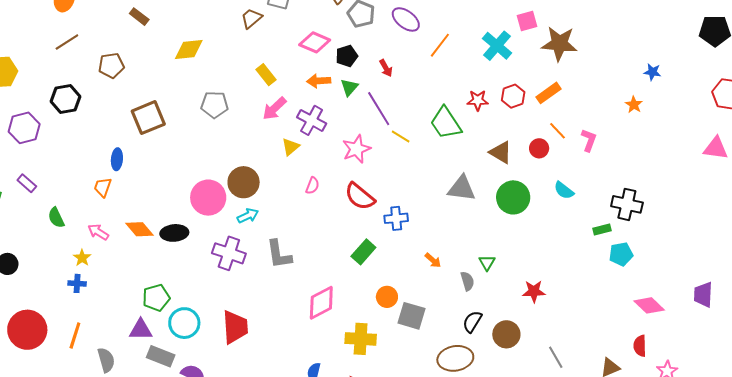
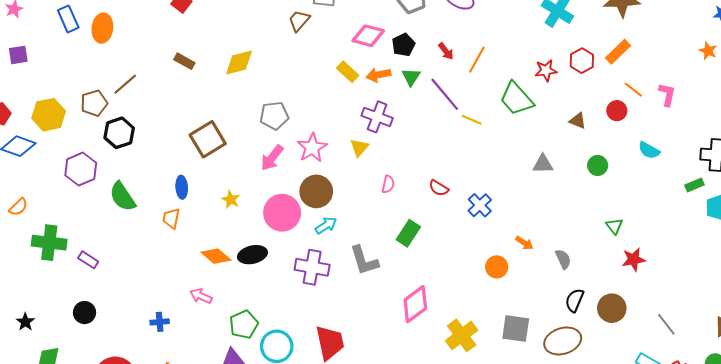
brown rectangle: (139, 17) -> (184, 61), moved
brown line: (67, 42) -> (125, 84), moved
orange line: (440, 45) -> (477, 60), moved
brown pentagon: (111, 66) -> (94, 103), moved
yellow rectangle: (266, 75) -> (348, 72), moved
pink arrow: (274, 108) -> (272, 158), moved
pink star: (356, 149) -> (312, 148), moved
brown triangle: (501, 152) -> (578, 121), size x0.7
purple rectangle: (27, 183) -> (88, 260), moved
gray triangle: (462, 188) -> (543, 164), size x0.7
red semicircle: (360, 196) -> (439, 188), size x0.6
green circle: (513, 197) -> (598, 165), size x0.6
green semicircle: (56, 218) -> (123, 197), moved, size x1.4
blue cross: (396, 218) -> (480, 205), turned -30
pink arrow: (98, 232) -> (201, 296), moved
green rectangle: (363, 252) -> (408, 233), moved
yellow star: (82, 258) -> (231, 200), moved
green triangle: (487, 263) -> (614, 226), moved
orange circle: (387, 297) -> (497, 267), moved
gray square: (412, 316) -> (516, 329), moved
yellow cross: (361, 339) -> (462, 335), turned -32

